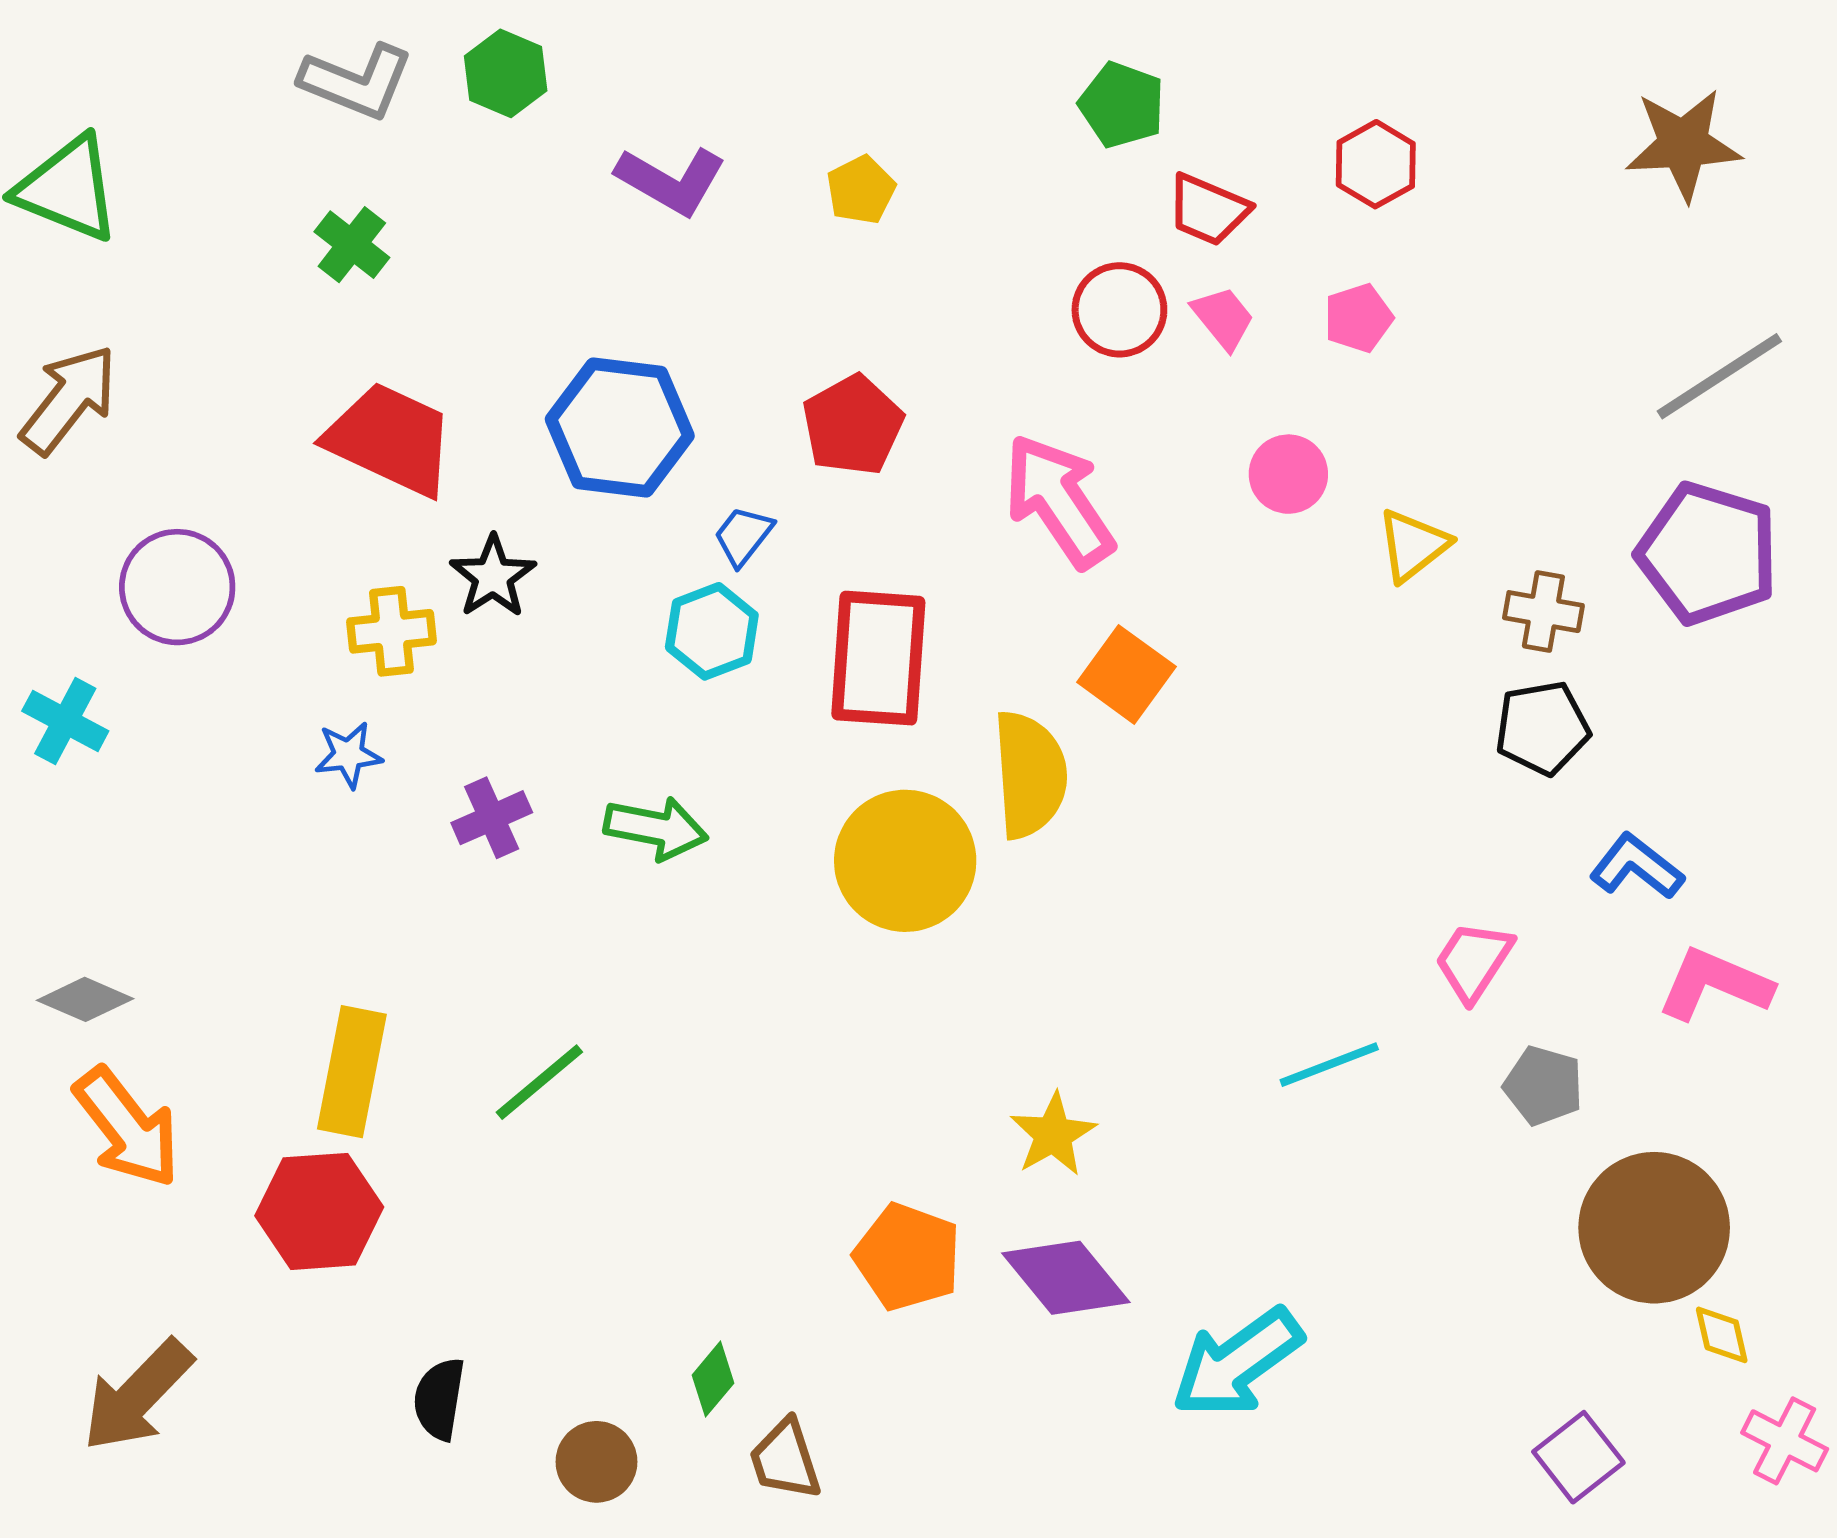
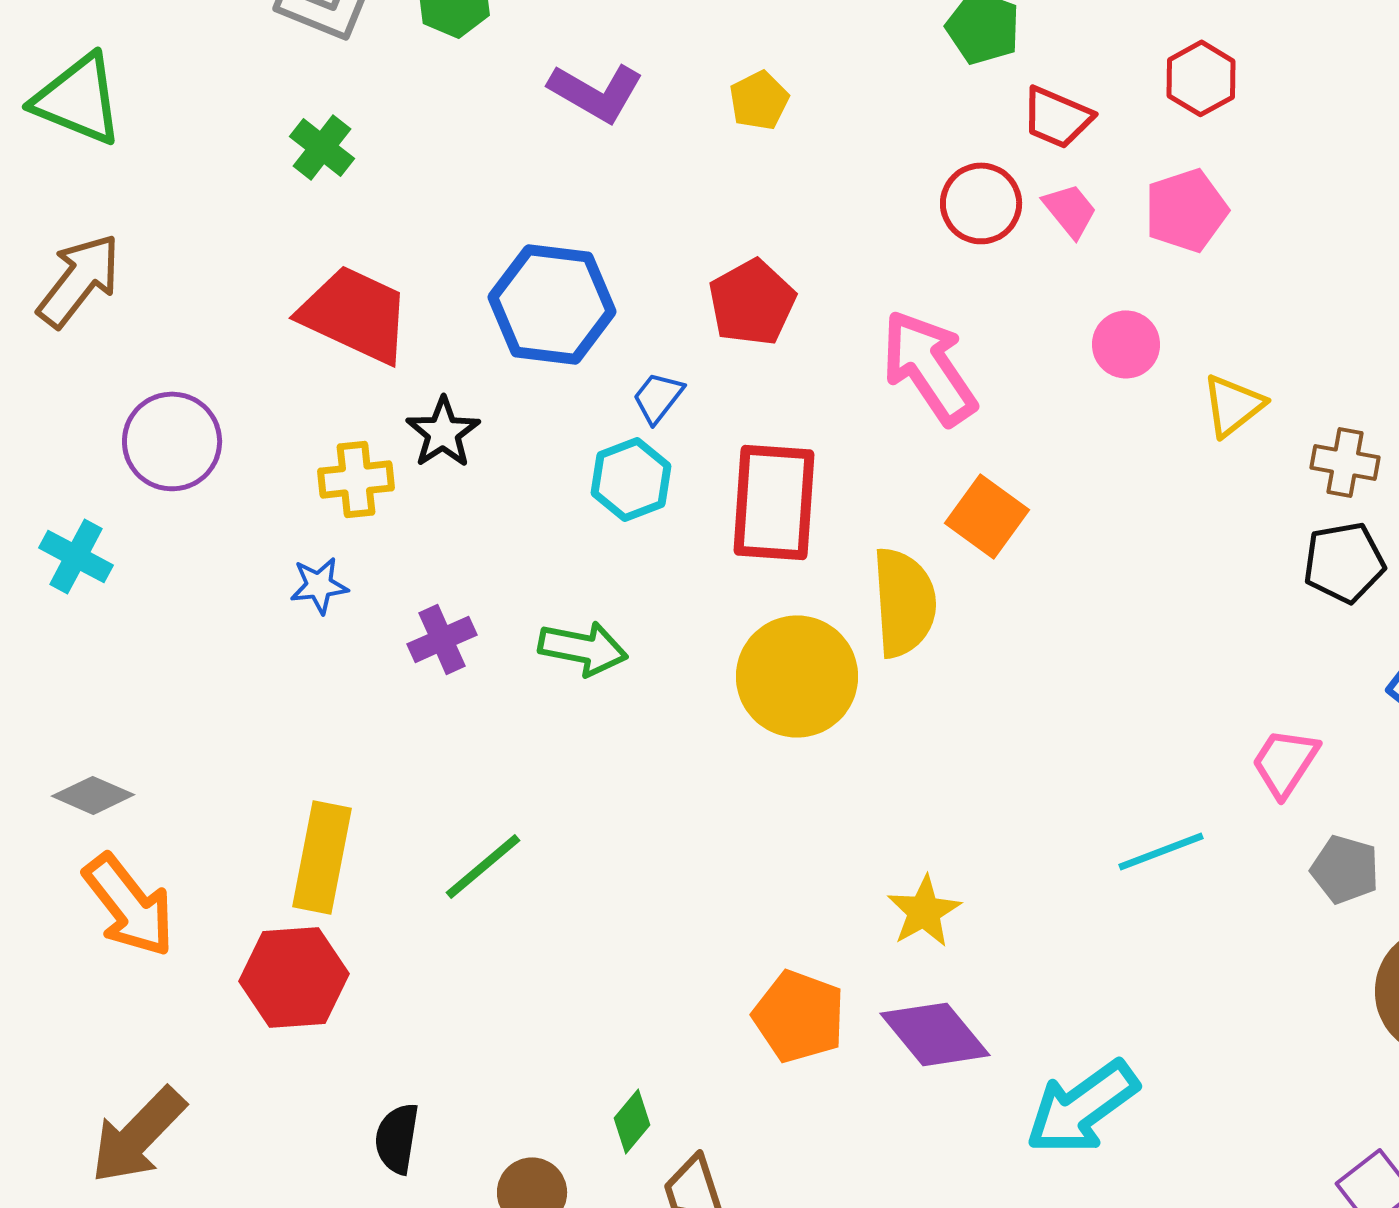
pink pentagon: (1358, 318) -> (1186, 210), size x1.4

